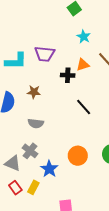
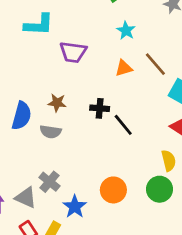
cyan L-shape: (16, 61) -> (39, 25), moved
black cross: (68, 75) -> (100, 108), moved
gray semicircle: (36, 123) -> (51, 132), moved

